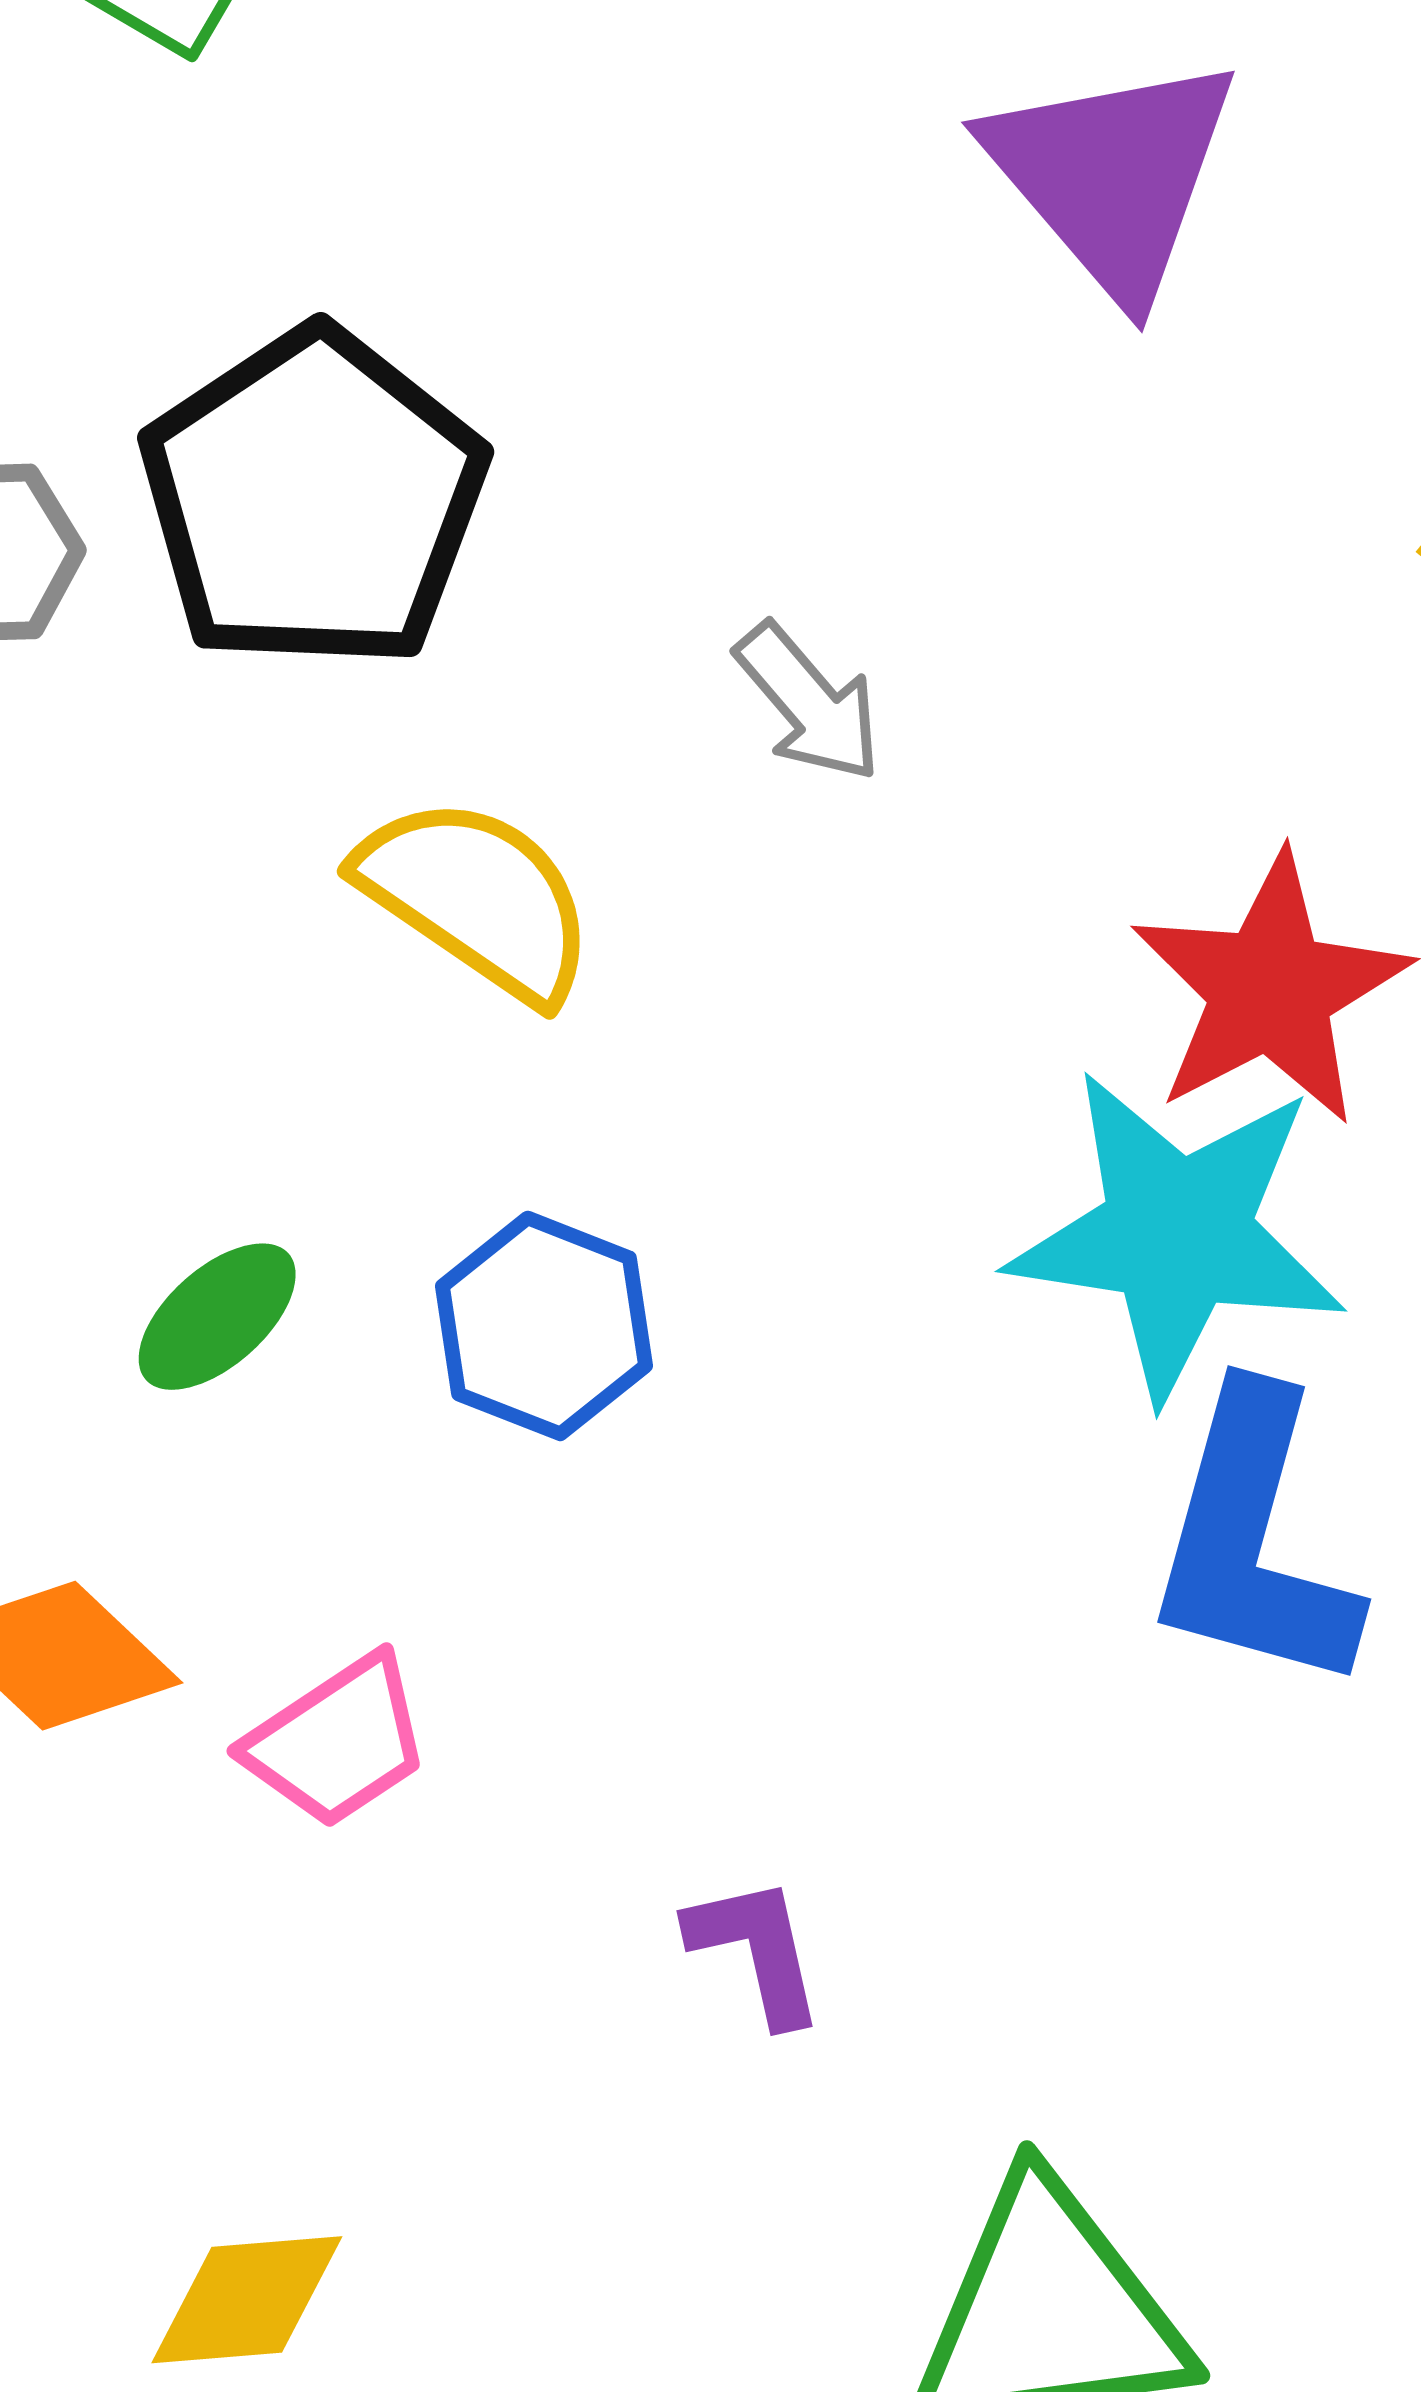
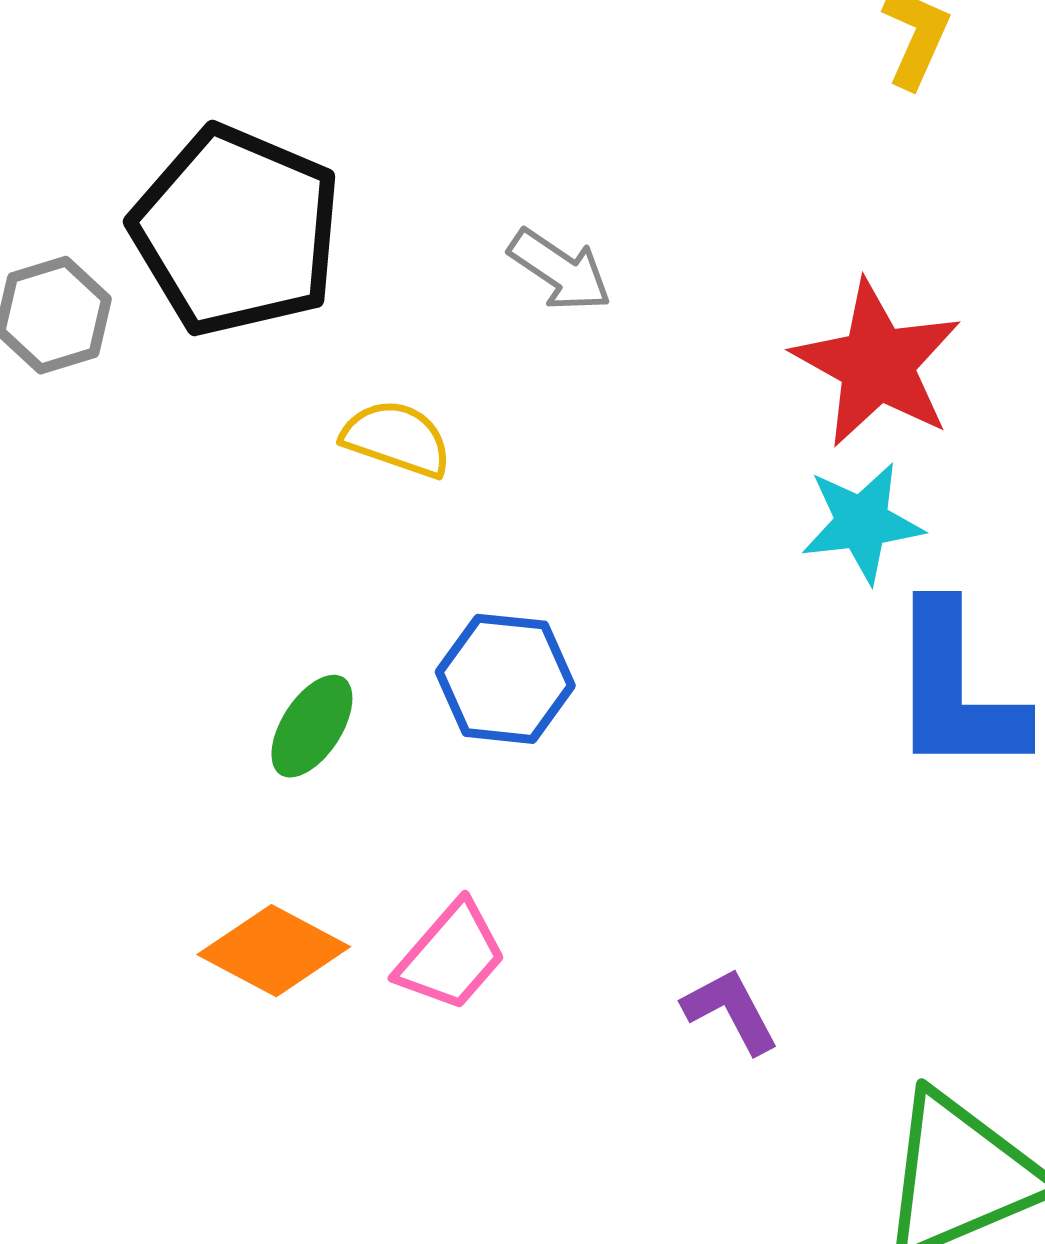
yellow semicircle: (477, 898) -> (397, 439), size x0.7
cyan star: (1177, 1234) -> (862, 523), size x0.6

